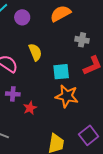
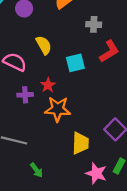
orange star: (67, 96) -> (58, 109), moved
red star: (30, 108) -> (48, 85), moved

